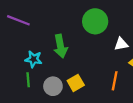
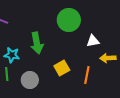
yellow square: (76, 83) -> (62, 68), moved

